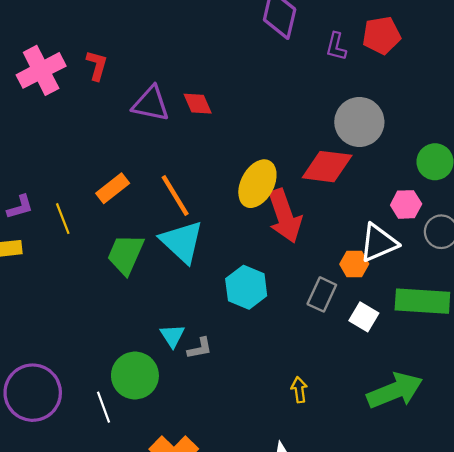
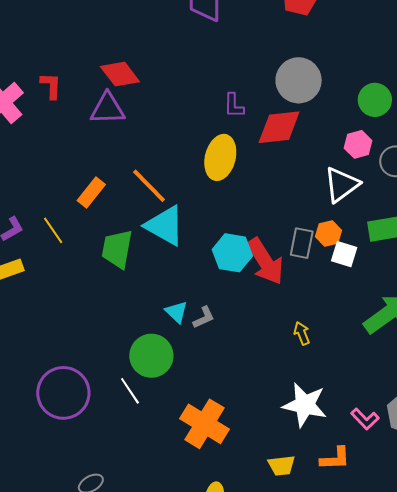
purple L-shape: (336, 47) -> (234, 105), moved
red diamond: (198, 104) -> (120, 74), moved, size x1.4
red arrow: (285, 216) -> (265, 261), moved
orange hexagon: (354, 264) -> (328, 233), moved

